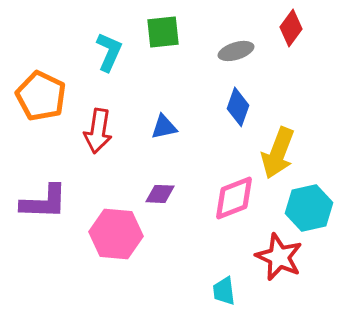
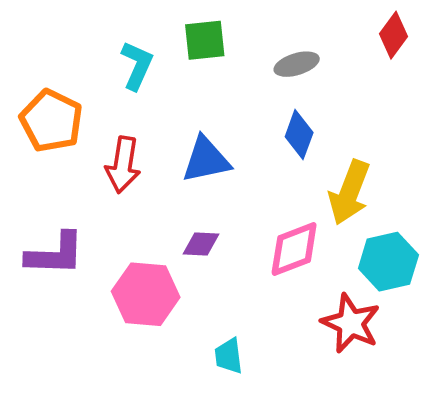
red diamond: (291, 28) -> (393, 35), moved
blue triangle: (164, 127) -> (206, 160), size x1.5
cyan trapezoid: (224, 291) -> (229, 356), moved

